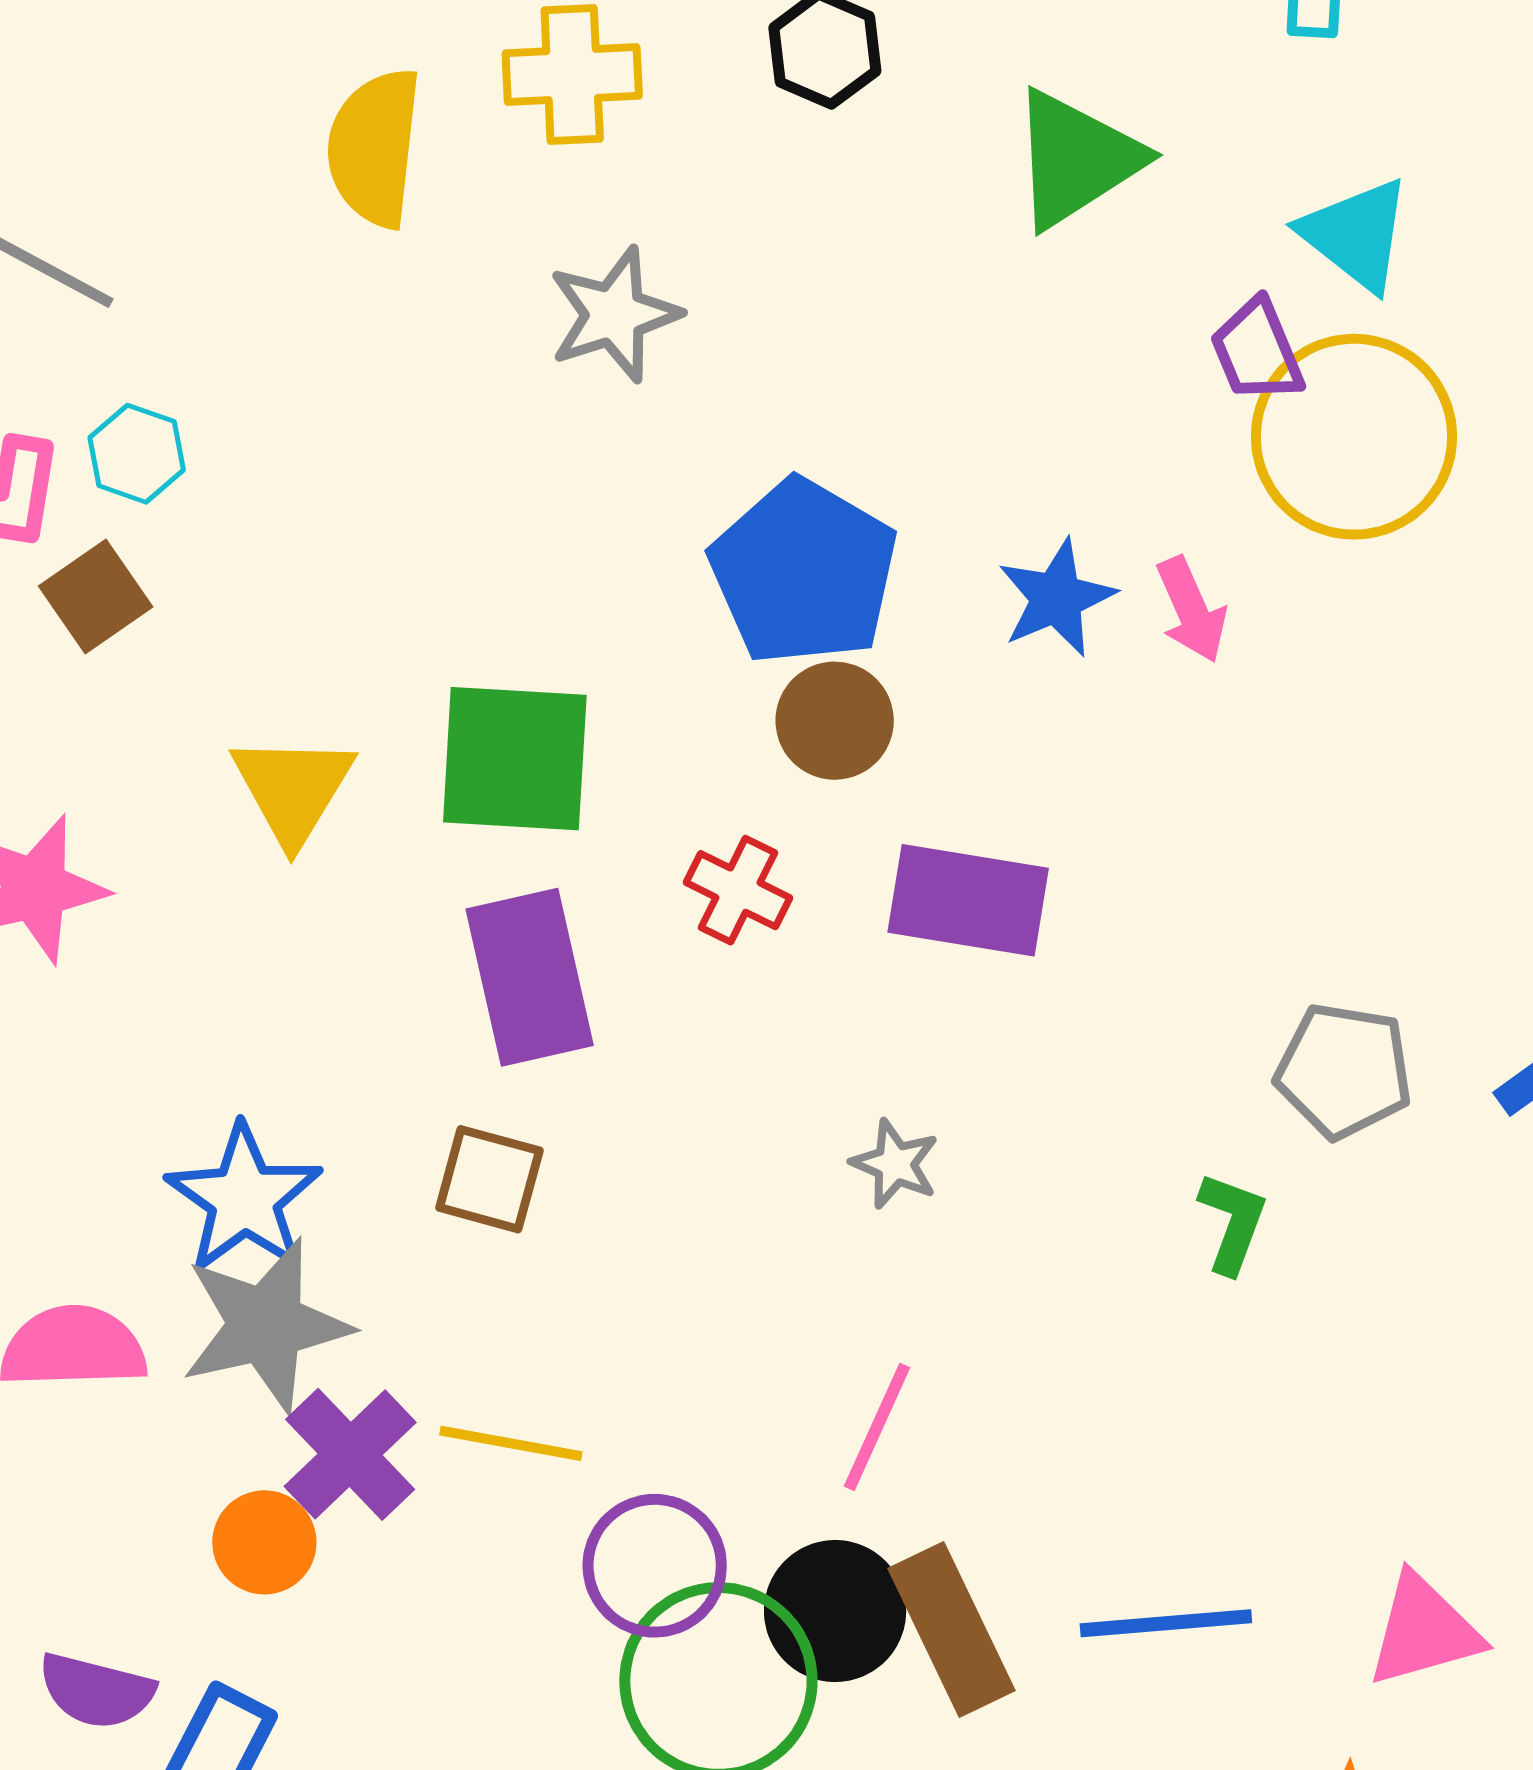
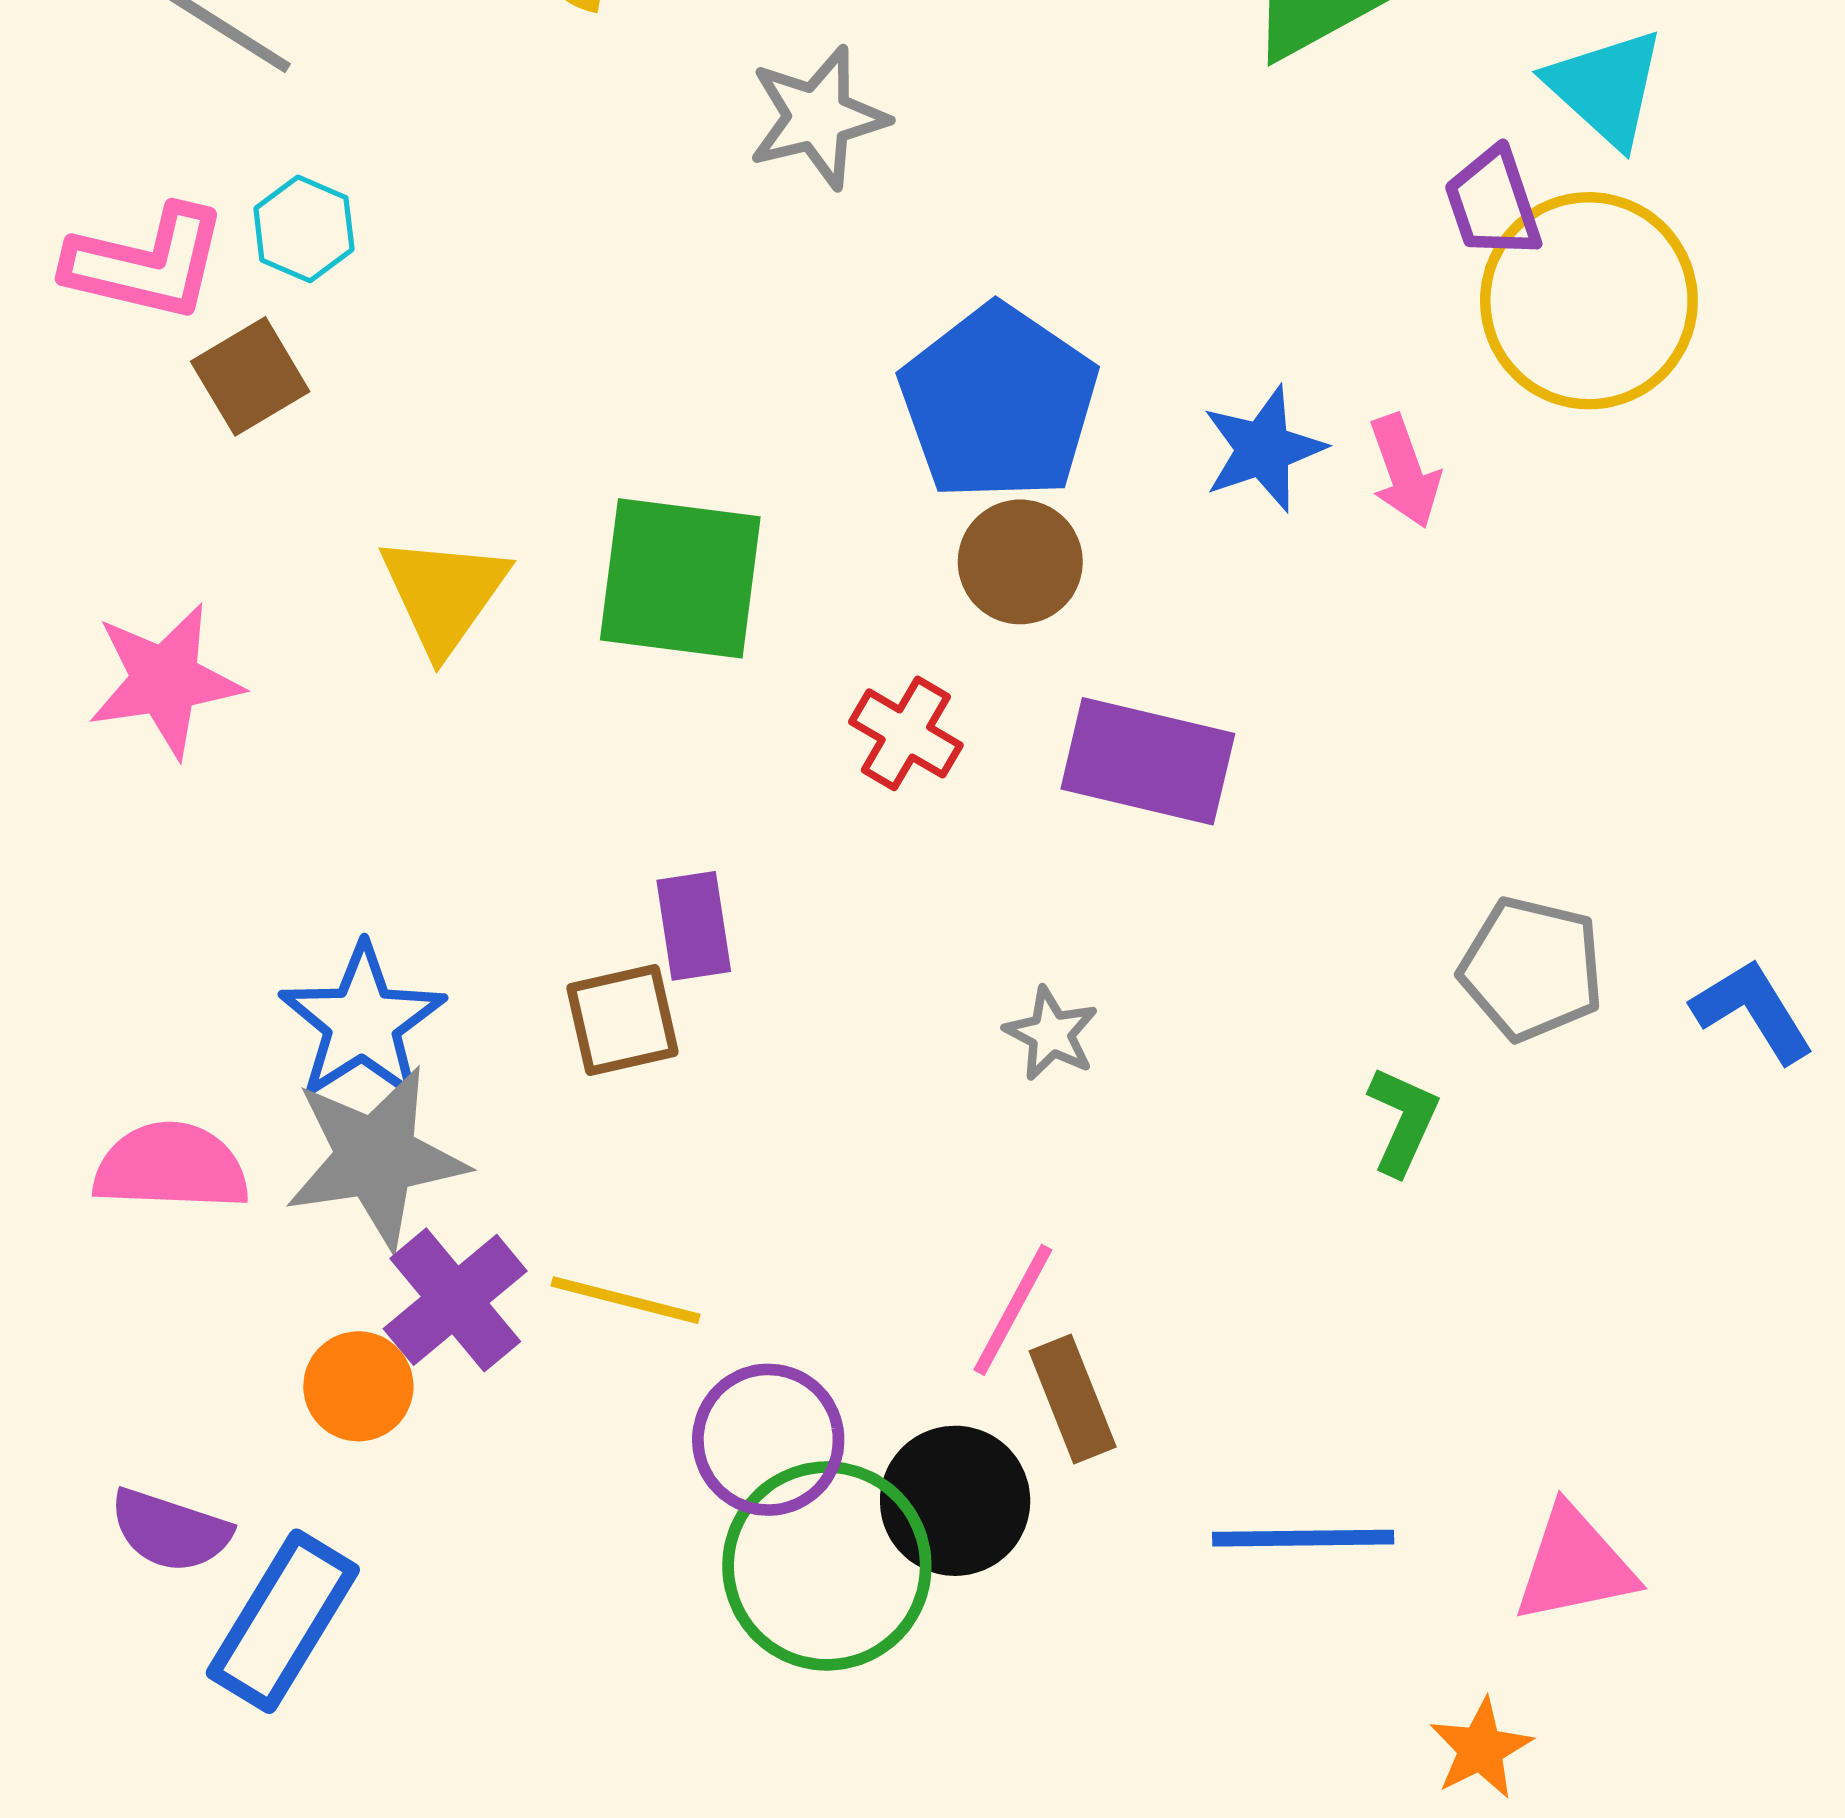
purple rectangle: (530, 977) -> (694, 926), moved, size x0.6
brown square: (489, 1179) -> (622, 1020), turned -32
brown rectangle: (951, 1630) -> (1073, 1399), moved, size x0.7

